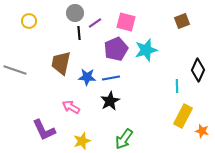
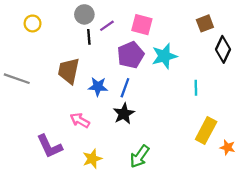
black diamond: (198, 70) -> (223, 49), moved
blue line: (111, 78) -> (125, 88), turned -60
cyan line: (177, 86) -> (196, 88), moved

